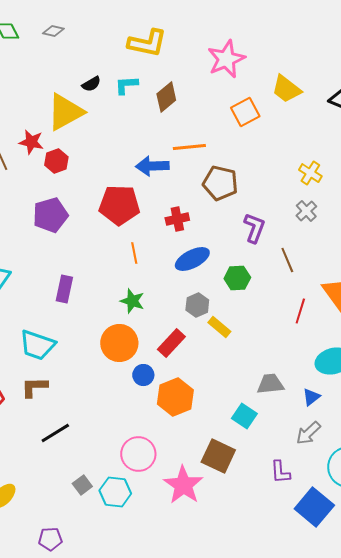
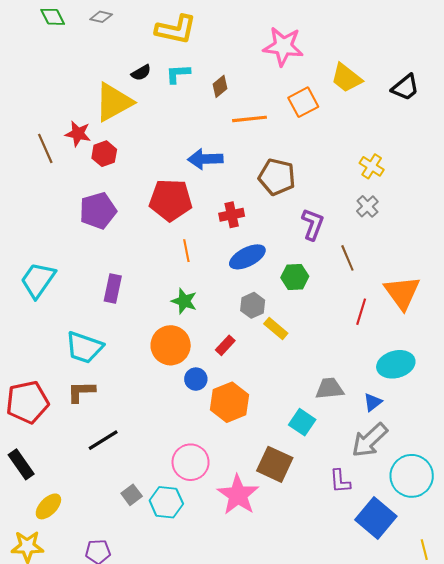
yellow L-shape: (147, 43) -> (176, 29), moved
pink star: (226, 59) -> (283, 46), turned 30
brown diamond: (166, 97) -> (220, 86), size x0.7
orange line: (189, 147) -> (250, 119), moved
red rectangle: (171, 343) -> (225, 345), size x0.7
gray arrow: (308, 433) -> (370, 440), size x1.4

